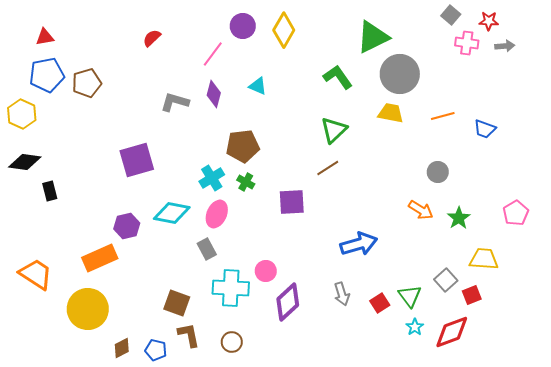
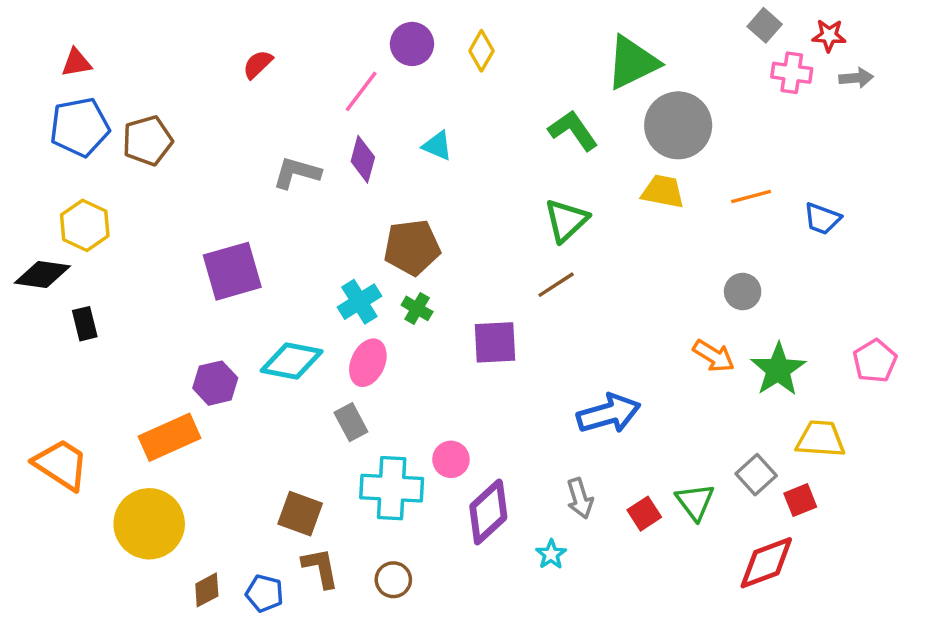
yellow diamond: (284, 30) -> (481, 51), size x0.7
yellow hexagon: (22, 114) -> (85, 225), moved
green star: (459, 218) -> (778, 369), size x1.4
cyan star: (415, 327) -> (551, 554), moved

